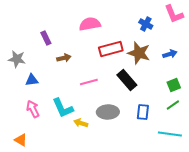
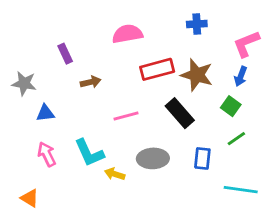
pink L-shape: (174, 14) -> (246, 44), moved, turned 90
blue cross: (146, 24) -> (197, 24), moved, turned -32
blue arrow: (170, 54) -> (241, 76), turned 128
green square: (174, 85) -> (231, 106), moved, turned -32
green line: (173, 105) -> (236, 139), moved

